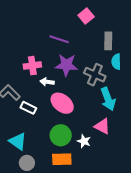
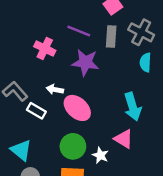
gray rectangle: (108, 41) -> (111, 37), moved
pink cross: (32, 66) -> (45, 48), moved, turned 30
gray cross: (95, 75) -> (141, 32), moved
white arrow: (47, 82) -> (55, 90), moved

